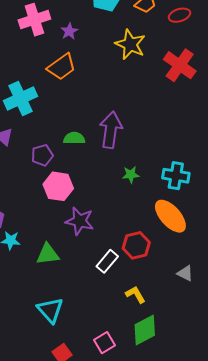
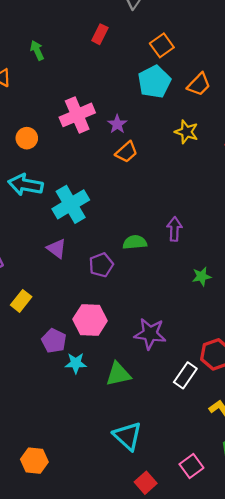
yellow star: (130, 44) -> (186, 132), size x0.7
orange trapezoid: (62, 67) -> (126, 152), moved, size x0.7
purple arrow: (111, 130) -> (174, 229), size x0.6
pink hexagon: (58, 186) -> (90, 320), moved

